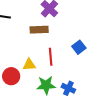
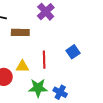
brown rectangle: (39, 30) -> (20, 32), moved

